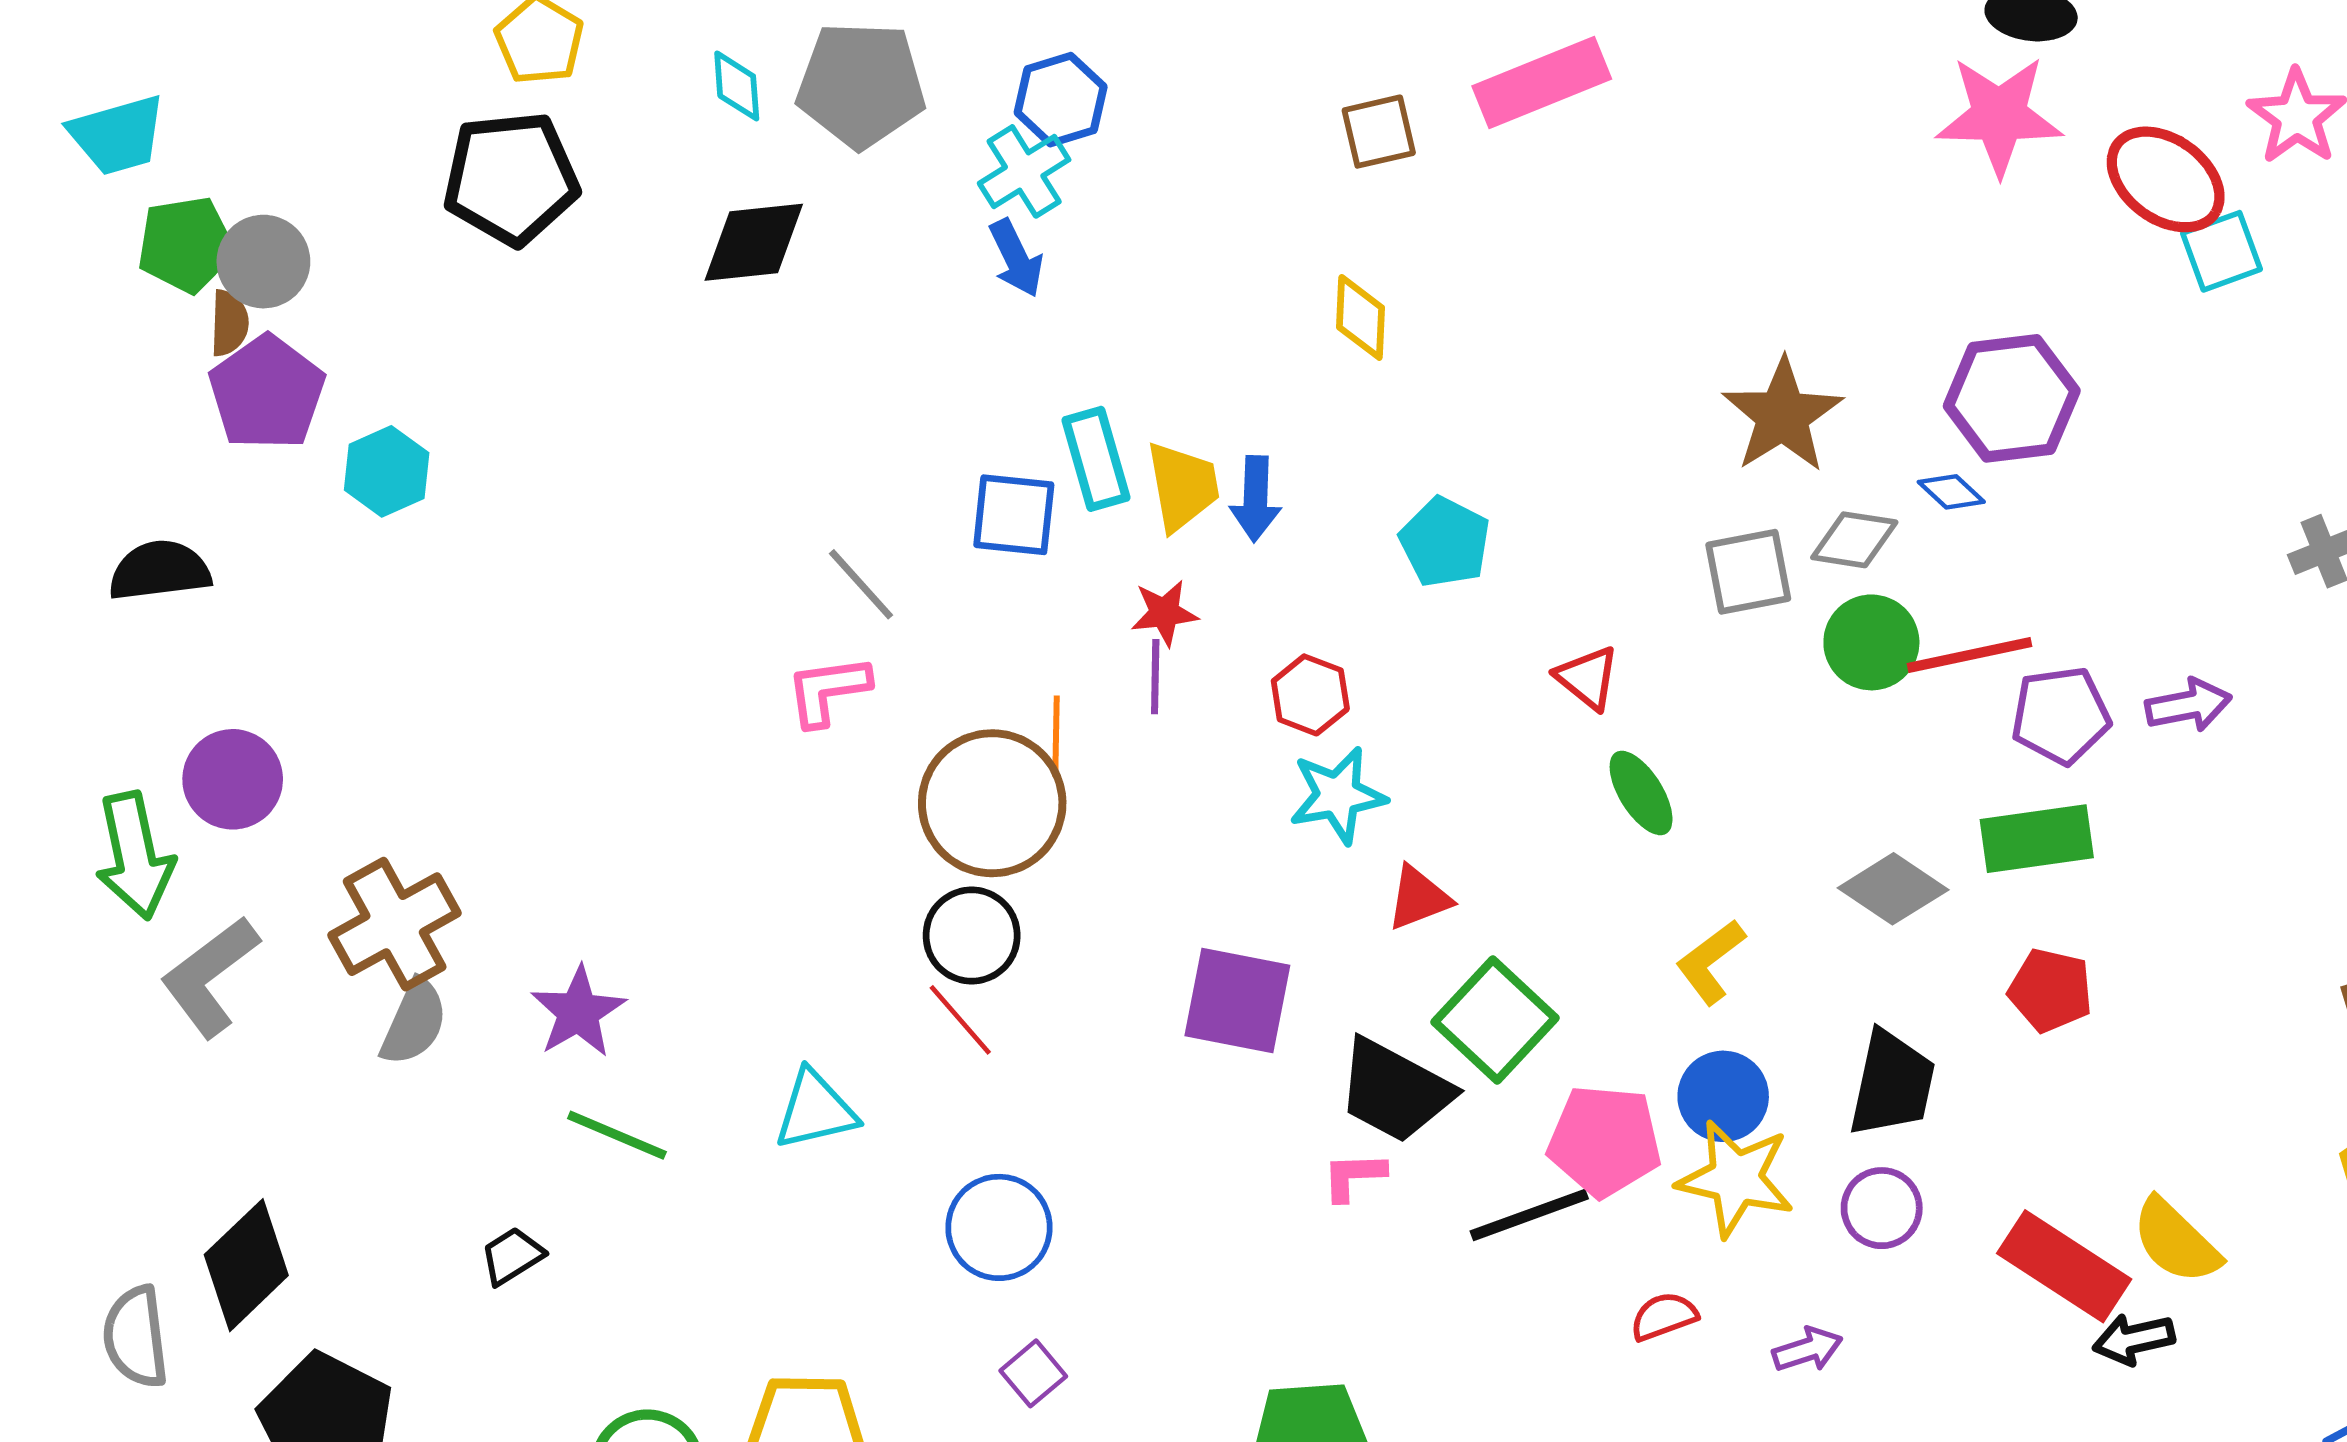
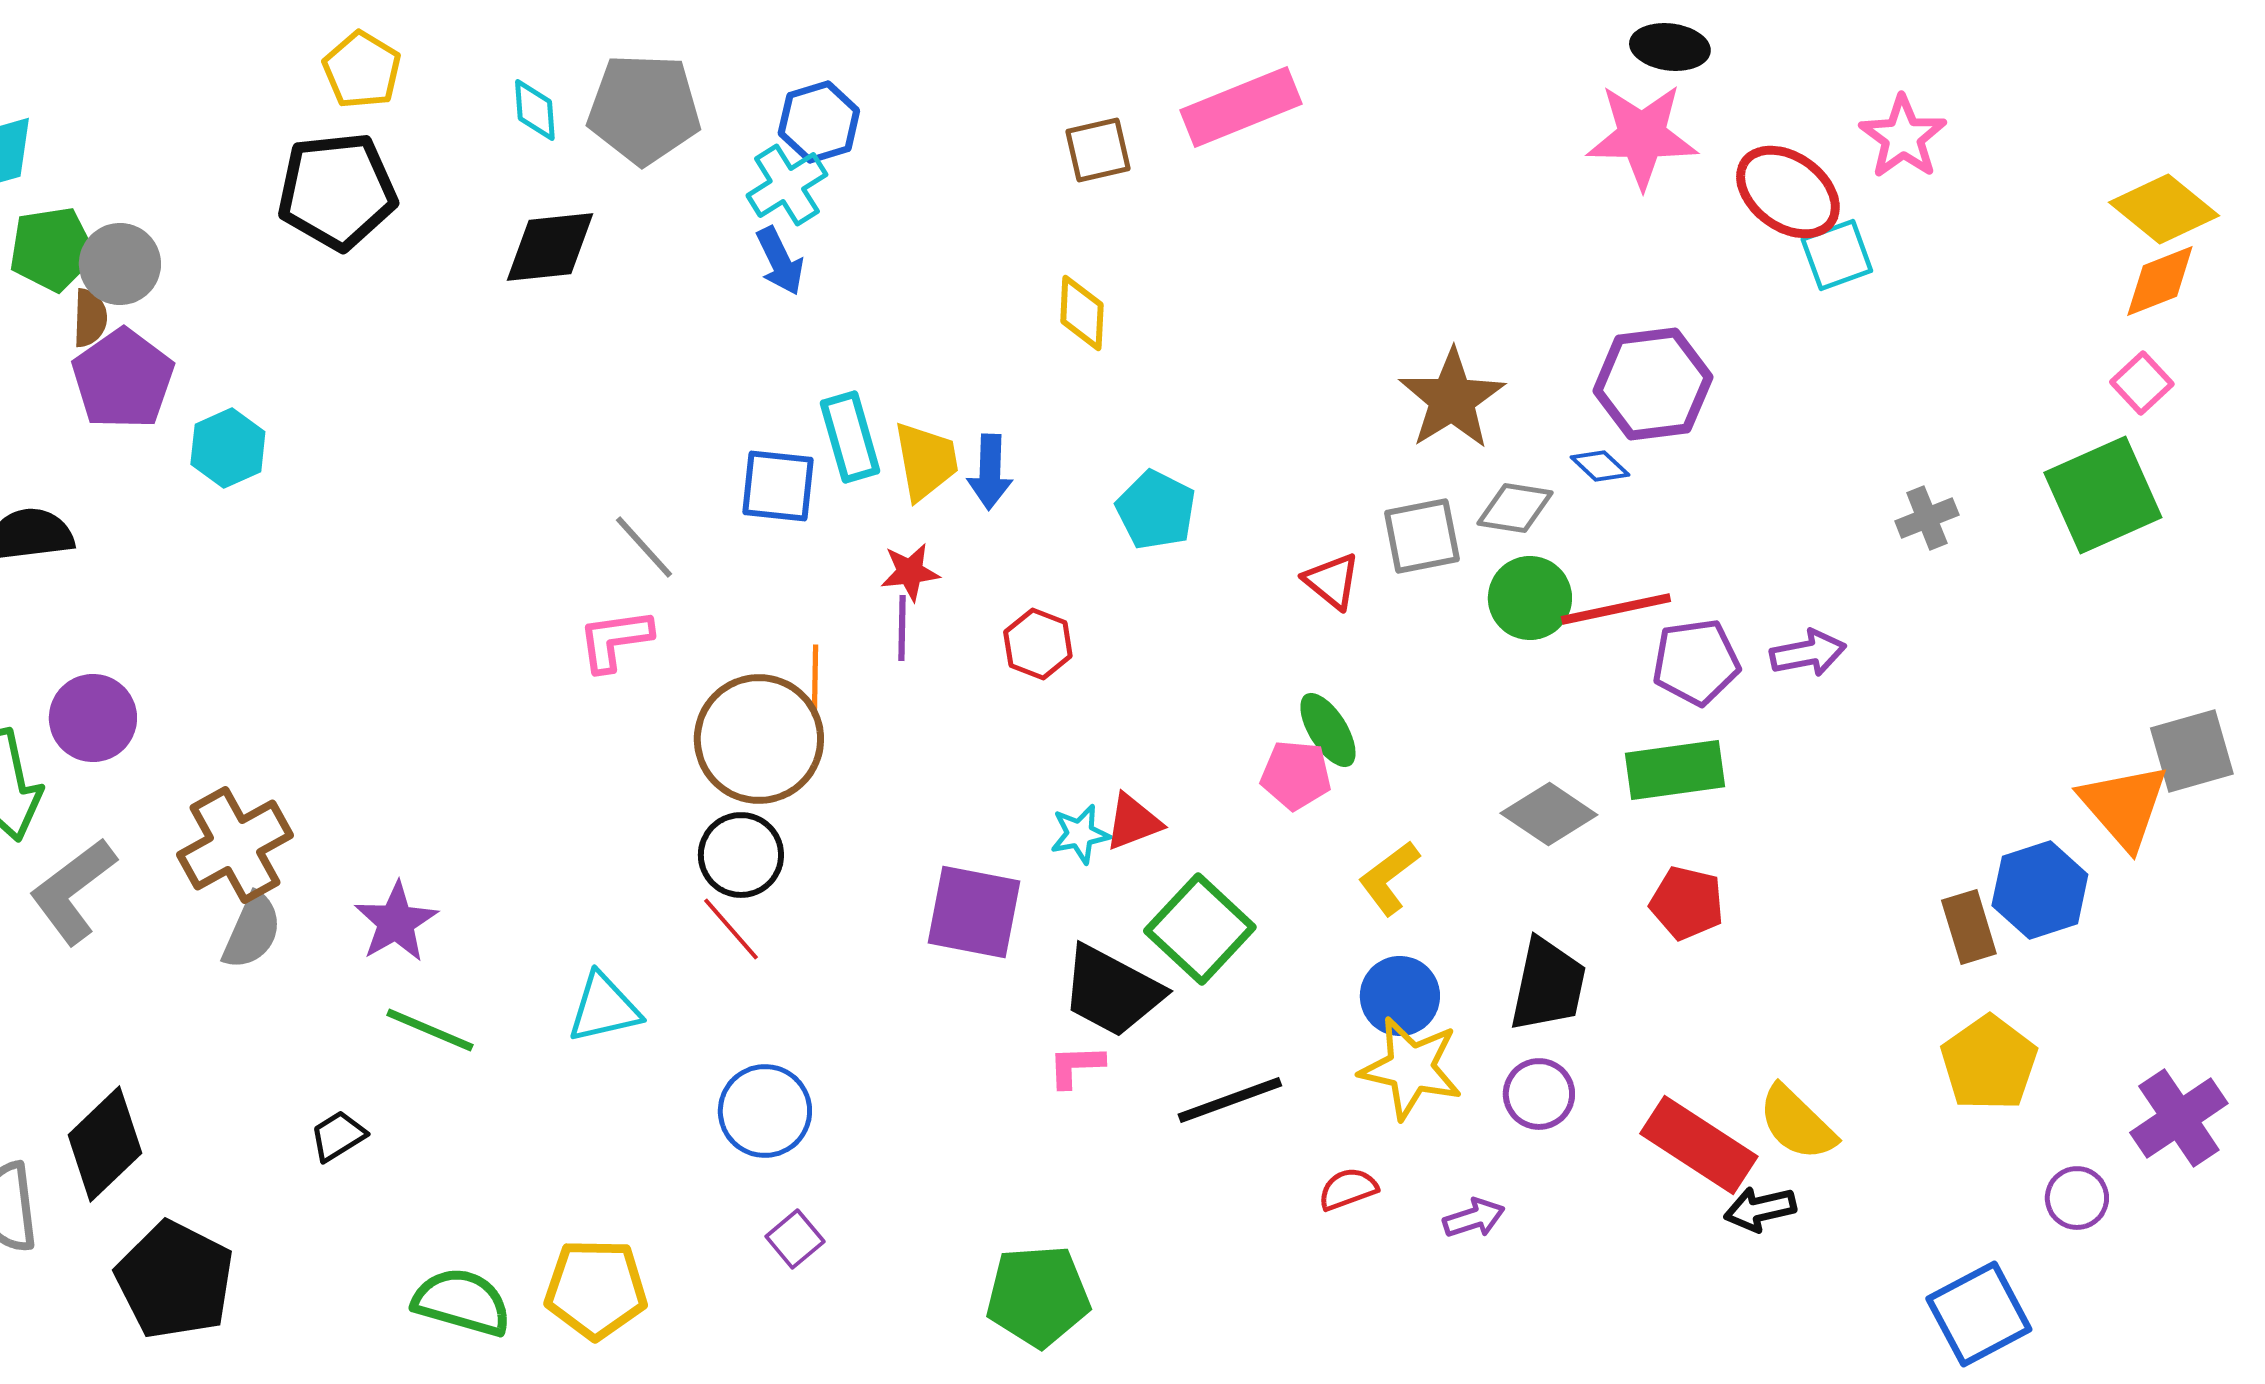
red triangle: (1587, 678) -> (1332, 581), moved
cyan star: (1338, 795) -> (1080, 834), moved, size x0.7
pink pentagon: (1605, 1141) -> (1296, 775), moved, size x0.7

